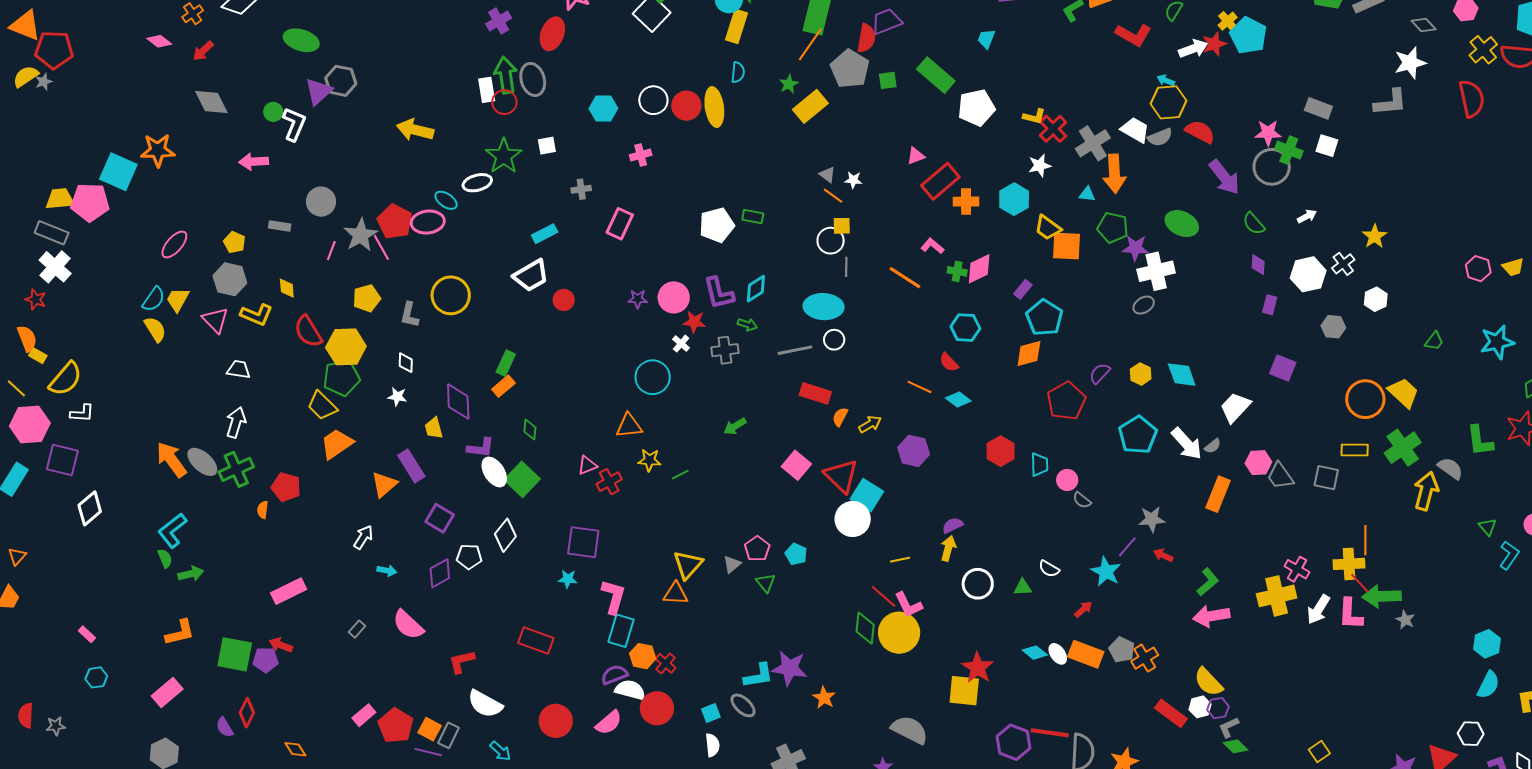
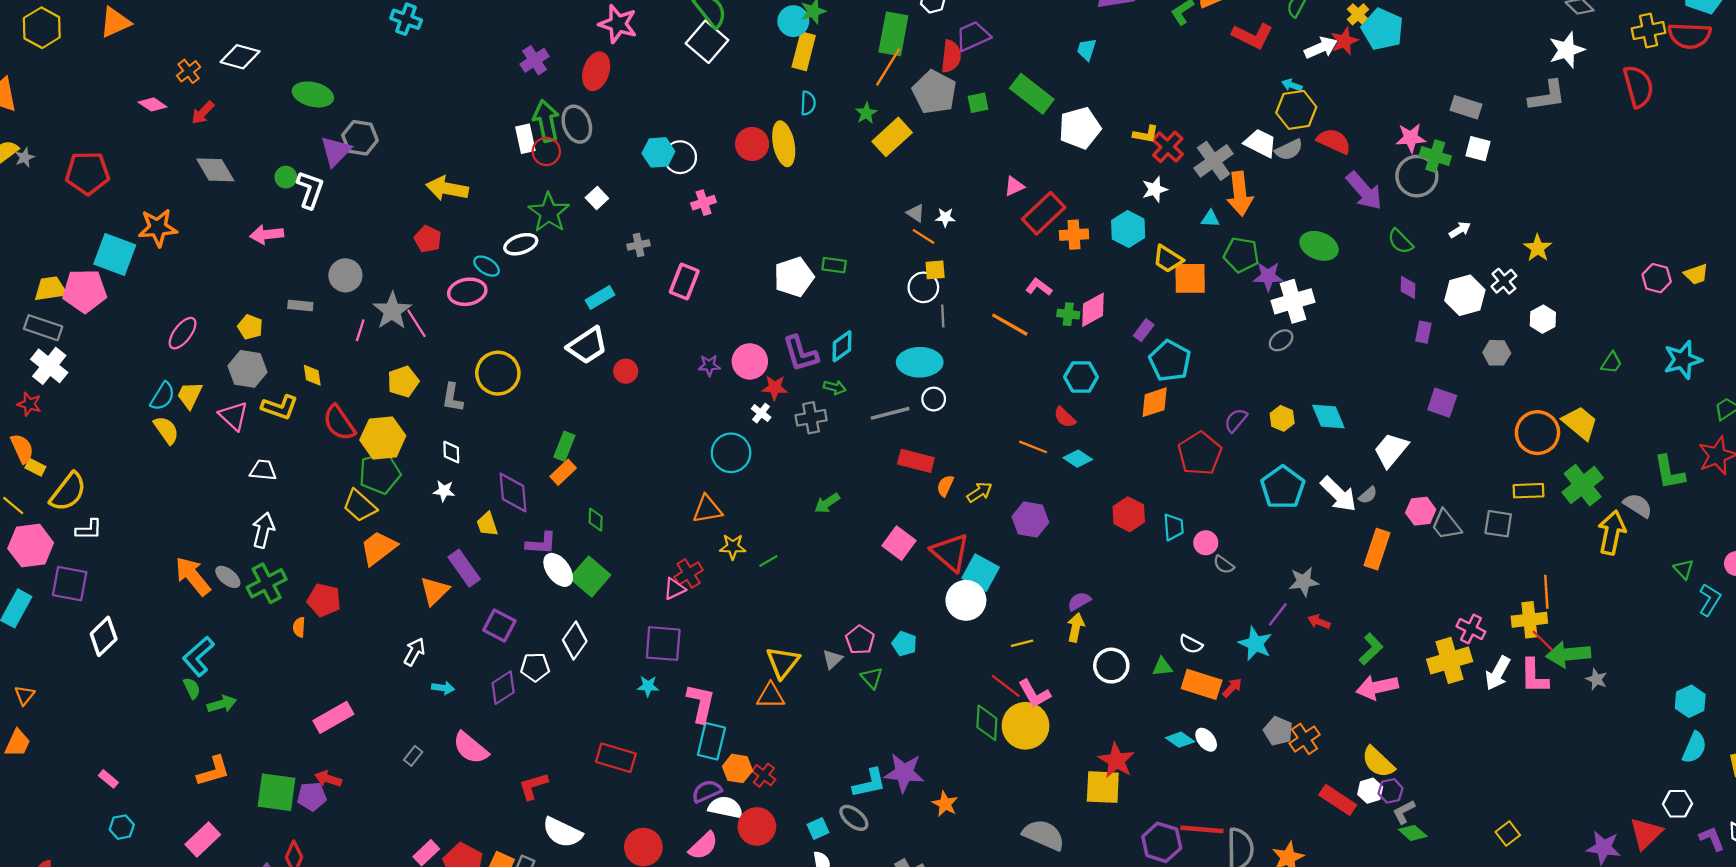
red pentagon: (54, 50) -> (88, 173), moved
yellow cross: (1483, 50) -> (1649, 31), turned 32
white circle: (653, 100) -> (680, 157), moved
white square: (547, 146) -> (597, 198), turned -30
red pentagon: (395, 222) -> (428, 239), moved, size x0.7
gray ellipse: (202, 462) -> (228, 577), size x0.7
pink triangle: (587, 465) -> (674, 589), moved
orange rectangle: (1086, 654) -> (1202, 684), moved

